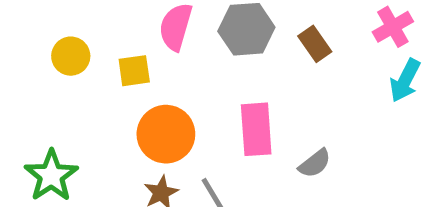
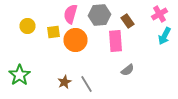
pink rectangle: (256, 129) -> (116, 41), moved
orange circle: (166, 134) -> (76, 40), moved

